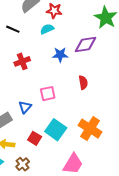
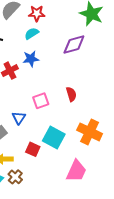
blue star: (60, 55) -> (31, 59), moved
red semicircle: (83, 82) -> (71, 94), moved
brown cross: (23, 164) -> (15, 177), moved

